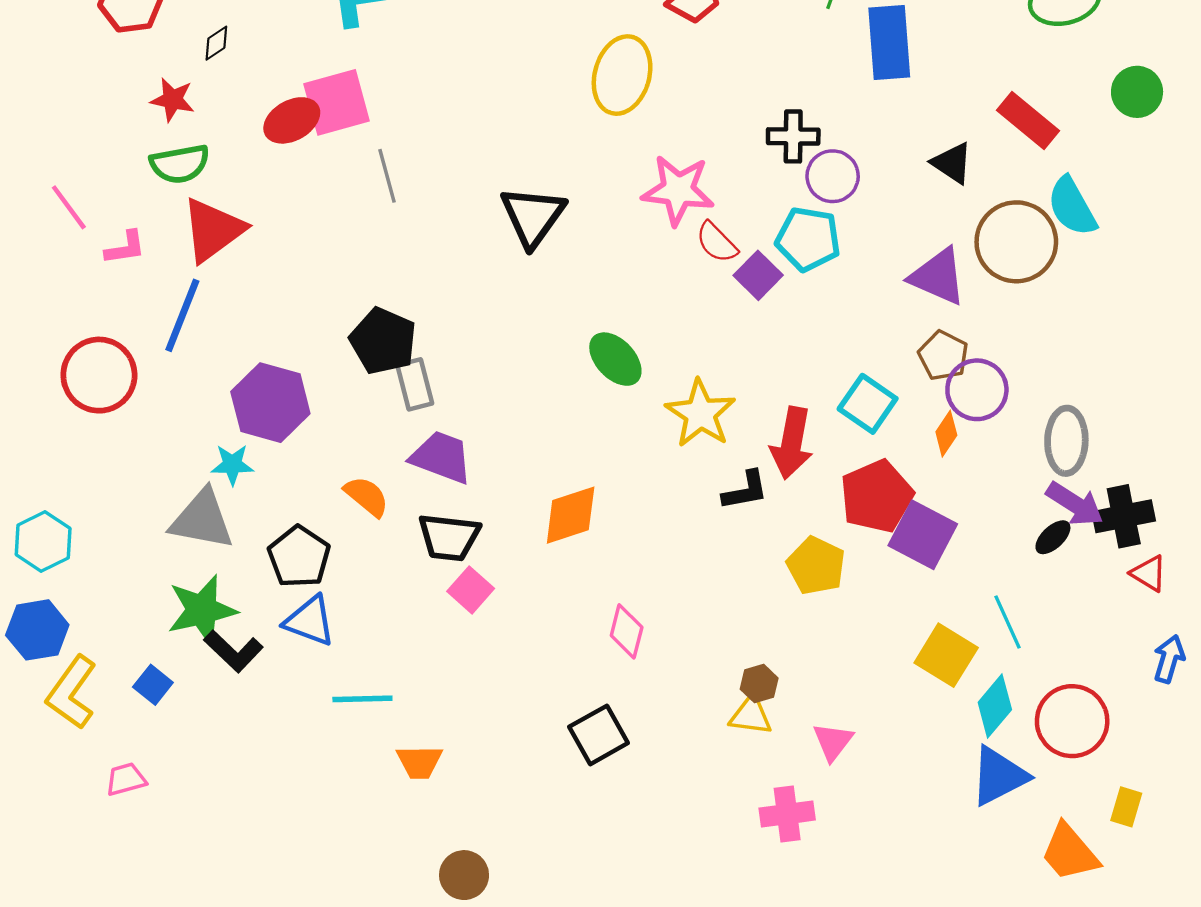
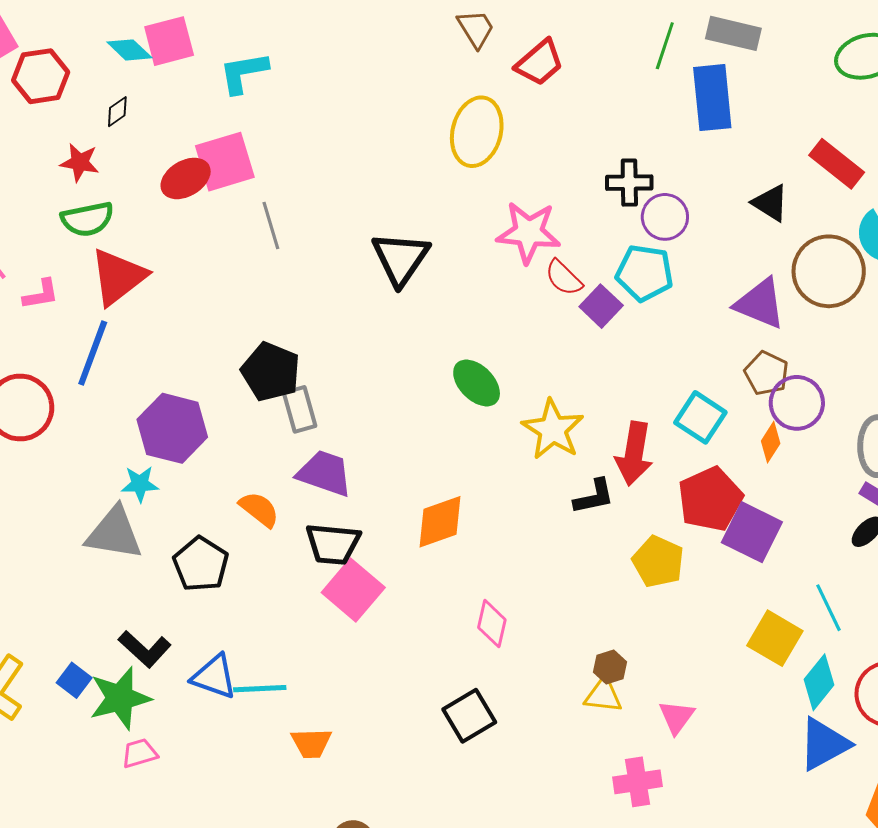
pink square: (471, 590) -> (353, 590), size x1.5
green star: (202, 610) -> (120, 698), moved
blue triangle: (310, 621) -> (214, 677), moved
pink trapezoid: (126, 779) -> (140, 753), moved

